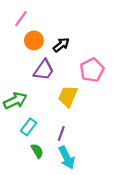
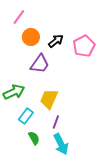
pink pentagon: (92, 70) -> (84, 46), moved
yellow trapezoid: (68, 96) -> (49, 99), moved

